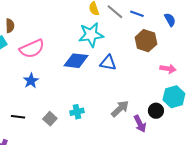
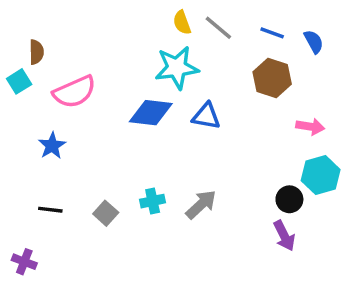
blue line: (137, 14) -> (272, 33), moved
blue star: (31, 81) -> (52, 146), moved
gray arrow: (120, 109) -> (201, 205), moved
purple arrow: (140, 124) -> (284, 236), moved

